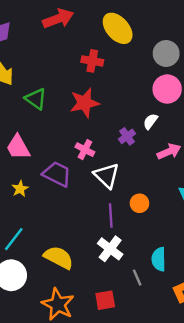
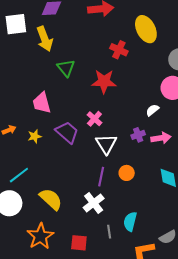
purple cross: (127, 136) -> (138, 135), moved

